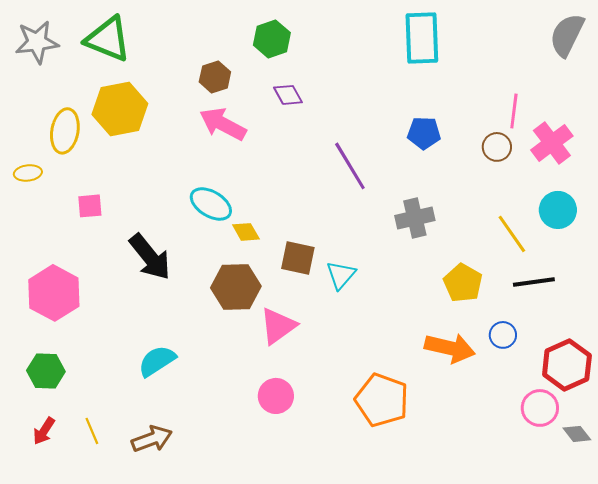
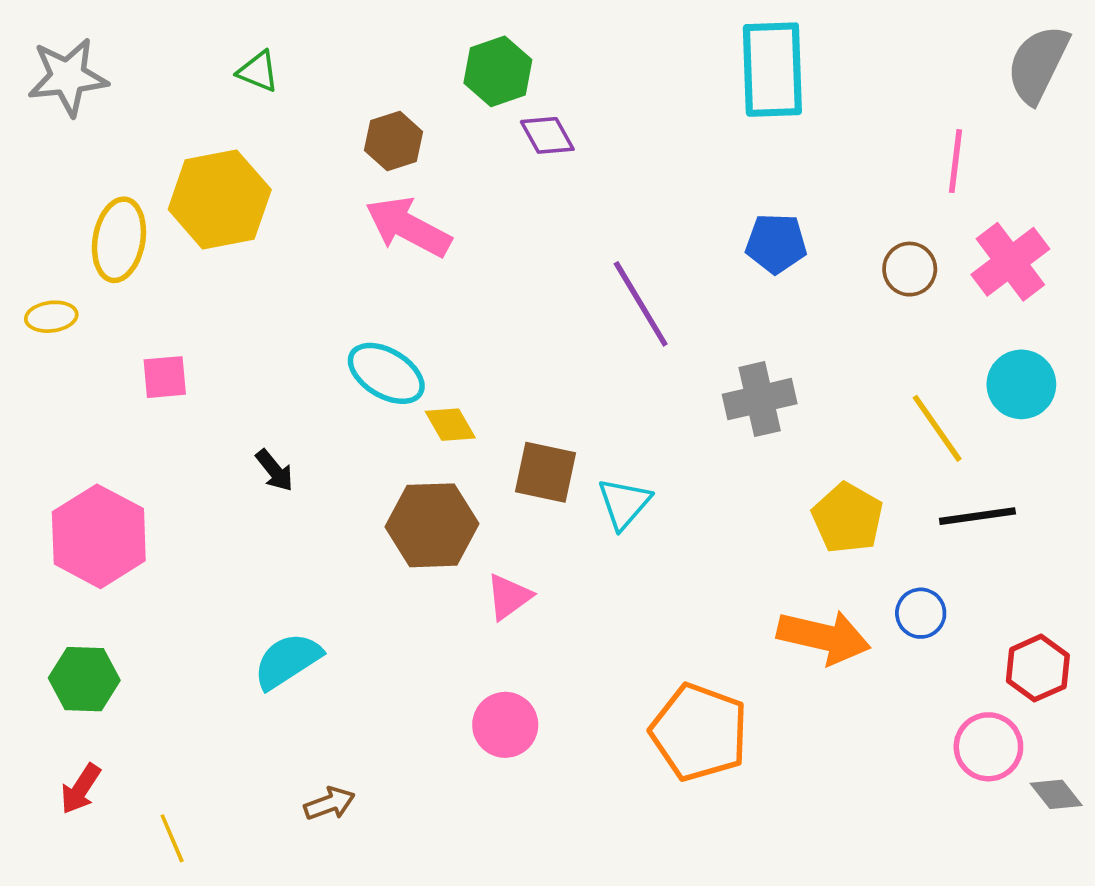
green triangle: (108, 39) -> (258, 71), moved, size x0.5
purple diamond: (288, 95) -> (547, 135), moved
pink line: (514, 111) -> (955, 161), moved
black arrow: (150, 257) -> (275, 470), size x0.5
pink triangle: (278, 326) -> (509, 597), size x0.7
red hexagon: (567, 365) -> (1038, 668), size x0.7
yellow line: (92, 431) -> (172, 838), moved
brown arrow: (152, 439) -> (329, 804), moved, size x0.7

